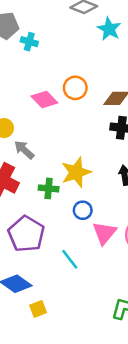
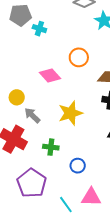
orange circle: (75, 88) -> (79, 57), moved
yellow star: (76, 172) -> (70, 113), moved
pink triangle: (104, 233) -> (91, 197), moved, turned 50

